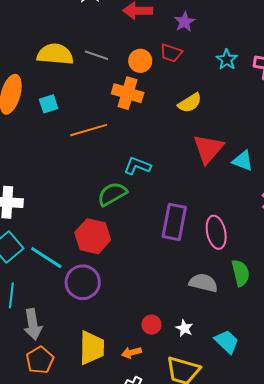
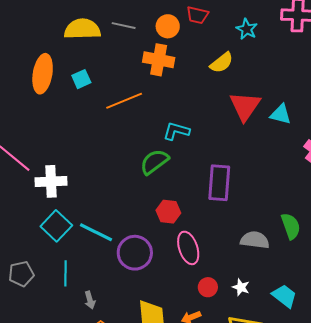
cyan star: (227, 60) -> (247, 29), moved
pink ellipse: (216, 232) -> (188, 248), moved
red hexagon: (93, 236) -> (168, 212), moved, size x0.7
gray arrow: (33, 324) -> (90, 300), size x0.6

